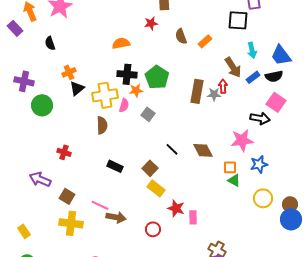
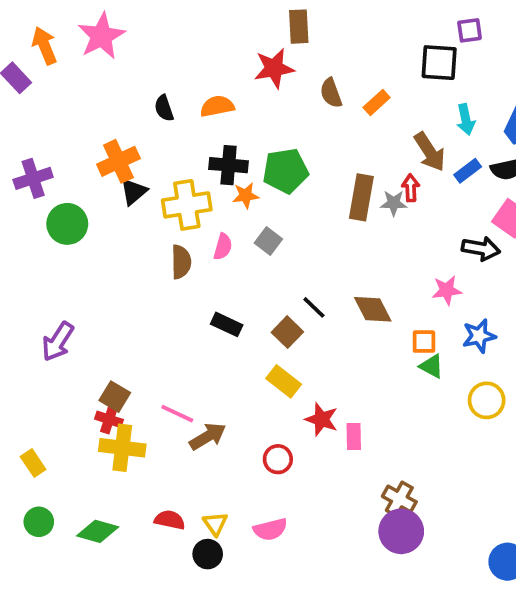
red star: (151, 23) -> (274, 68), size x1.5
black semicircle: (50, 43) -> (164, 108), moved
orange cross: (69, 72) -> (118, 161), size x1.5
green pentagon: (157, 77) -> (285, 171), turned 30
purple cross: (24, 81) -> (33, 178), turned -30
pink semicircle: (124, 105) -> (223, 247), moved
pink star: (242, 140) -> (447, 290), size x0.7
red cross: (64, 152) -> (109, 419), moved
black rectangle: (115, 166) -> (227, 324), moved
brown square: (150, 168) -> (287, 332), moved
purple arrow: (40, 179) -> (58, 342), moved, turned -80
brown arrow: (116, 217) -> (208, 436), turned -42

